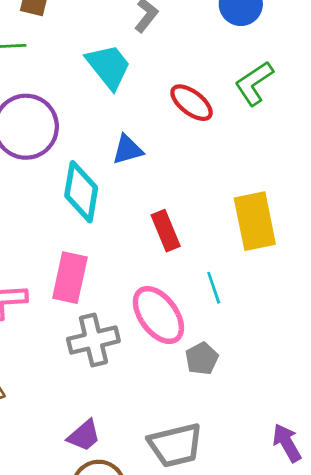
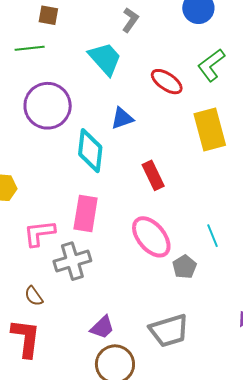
yellow rectangle: (255, 221) -> (210, 129), moved
cyan line: (214, 288) -> (213, 236), moved
gray cross: (93, 340) -> (72, 261), moved

